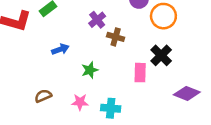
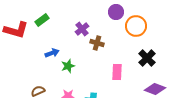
black cross: (161, 55) -> (147, 58), moved
green star: (90, 70) -> (68, 66), moved

